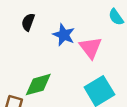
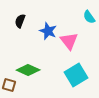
green diamond: (38, 85) -> (28, 70), turned 40

